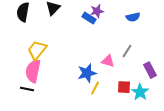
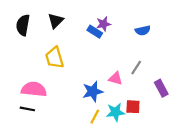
yellow trapezoid: (37, 50) -> (55, 58), moved, turned -55
pink semicircle: (33, 71) -> (34, 89), turned 85
yellow line: (95, 88) -> (95, 117), moved
cyan star: (140, 92) -> (116, 112), moved, turned 30

